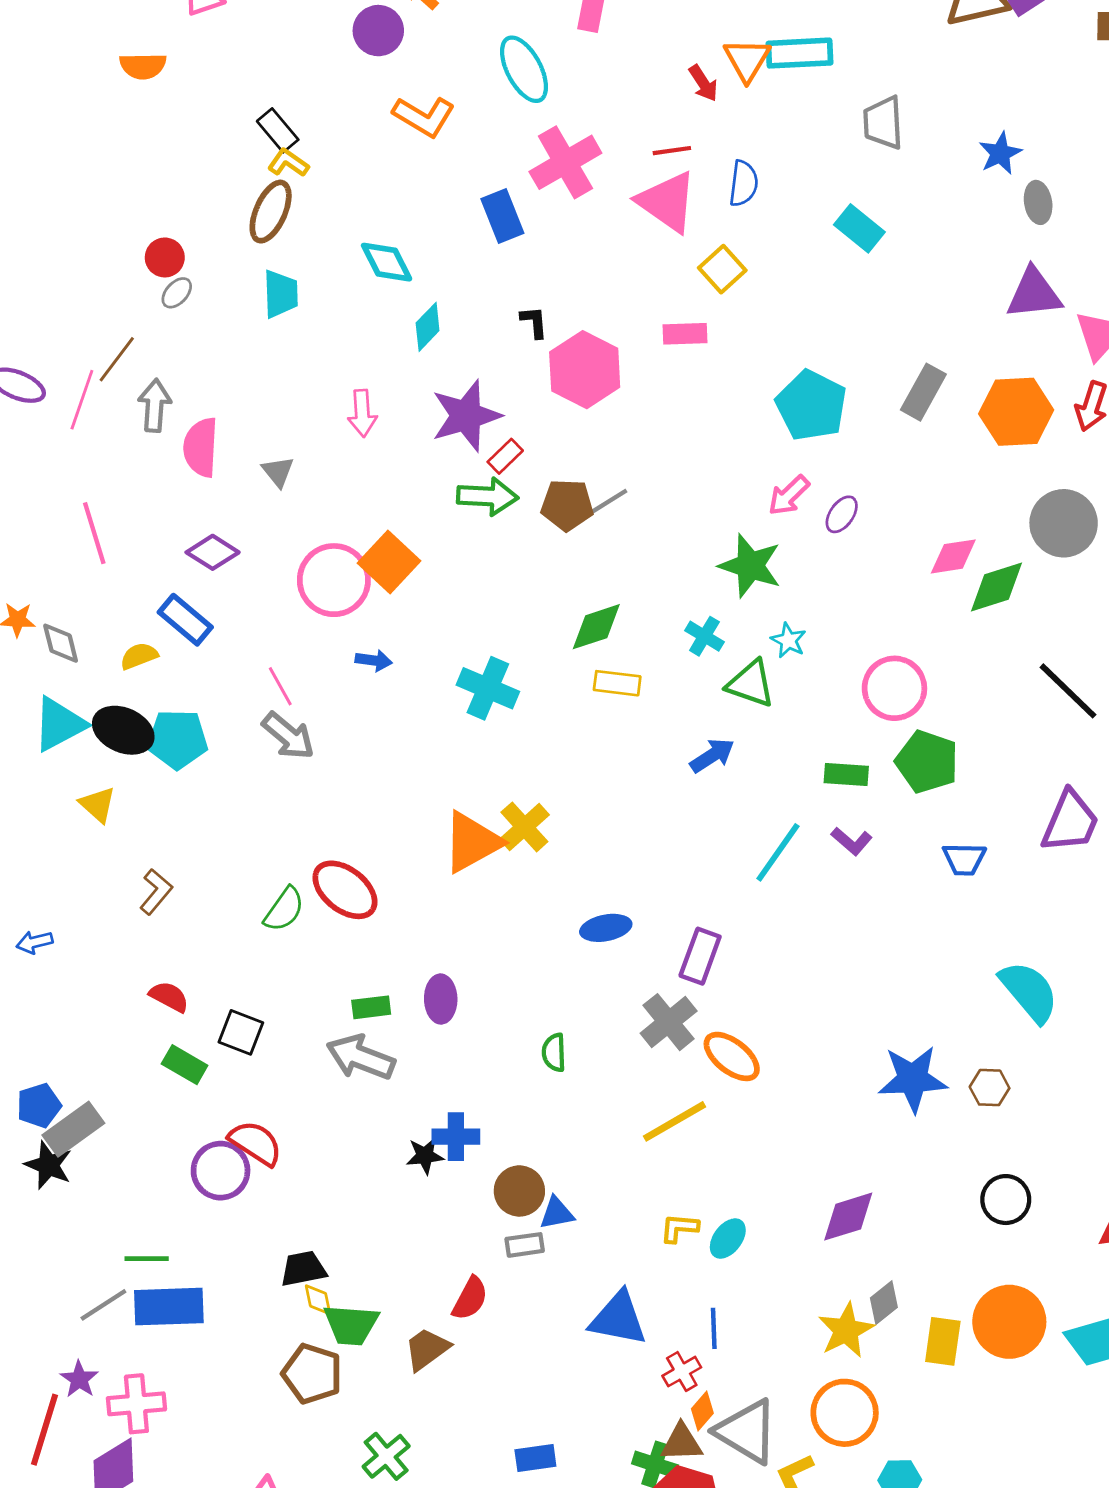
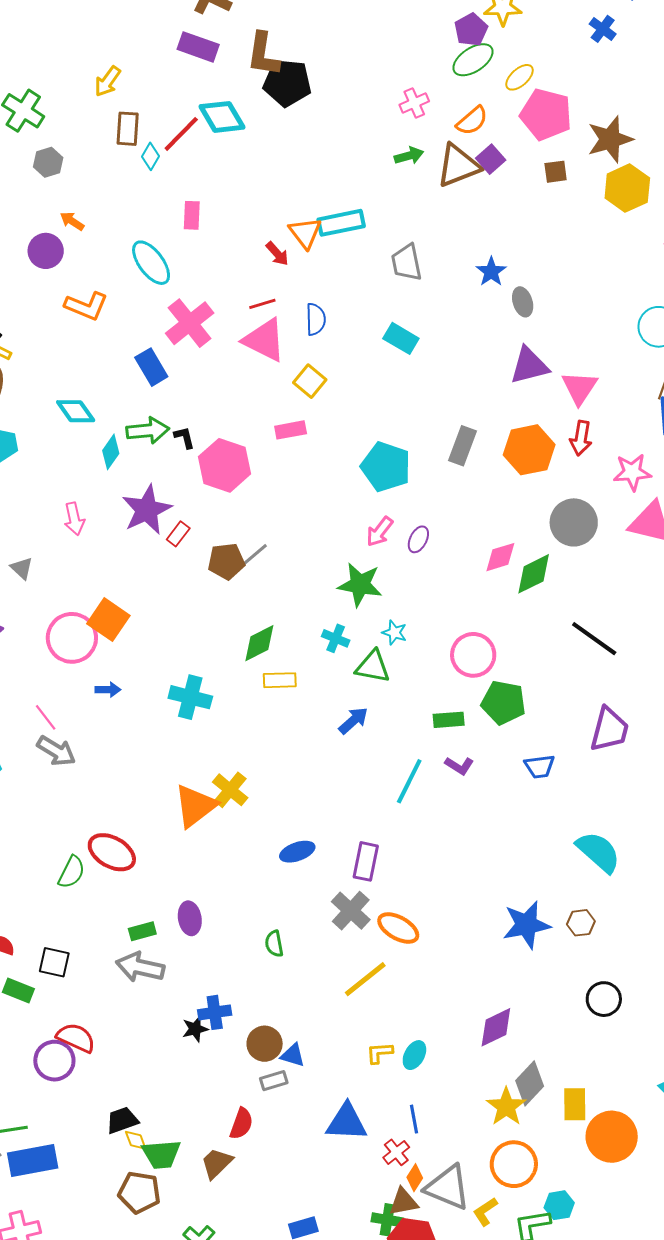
green arrow: (487, 496) -> (148, 431), moved
blue triangle: (557, 1213) -> (293, 1055), turned 36
gray diamond: (884, 1303) -> (530, 1083), size x1.4
orange circle: (1009, 1322) -> (612, 1137), moved

